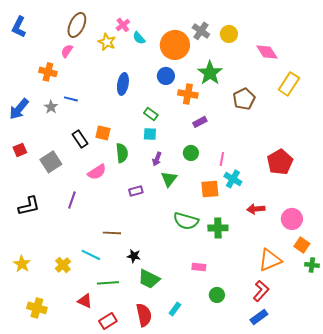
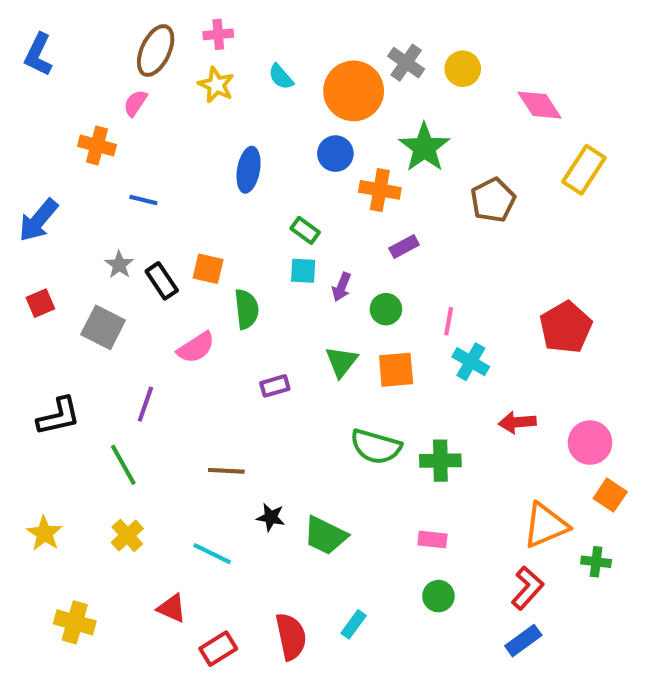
pink cross: (123, 25) -> (218, 34), moved, turned 32
gray star: (51, 107) -> (119, 265), moved
purple arrow: (157, 159) -> (341, 287), moved
gray square: (51, 162) -> (103, 327), turned -30
orange square: (210, 189) -> (396, 370), moved
cyan line: (91, 255) -> (212, 554), moved
green cross: (312, 265) -> (596, 562), moved
pink rectangle: (199, 267) -> (432, 539), moved
green trapezoid: (149, 279) -> (325, 535), moved
green line: (108, 283) -> (123, 465), moved, turned 65

